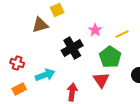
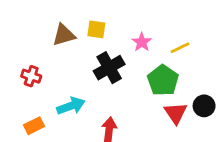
yellow square: (57, 10) -> (96, 29), moved, turned 32
red cross: (17, 63) -> (31, 76), moved
red triangle: (101, 80) -> (176, 113), moved

